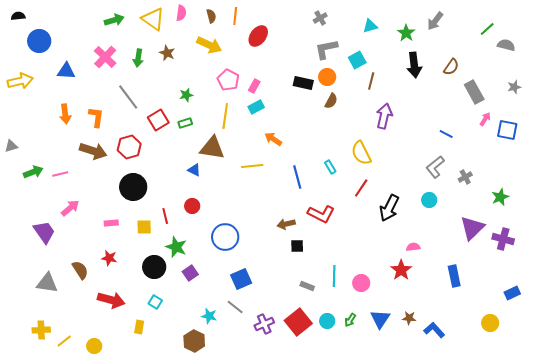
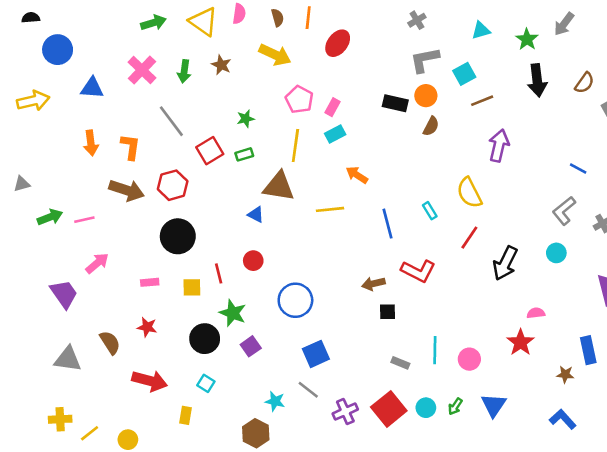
brown line: (371, 81) -> (482, 101), turned 54
brown star: (409, 318) -> (565, 374), moved

